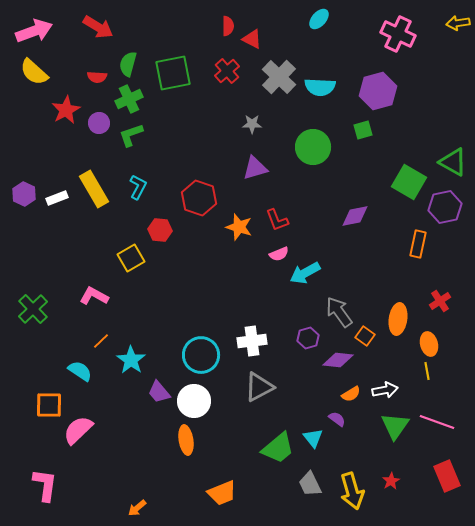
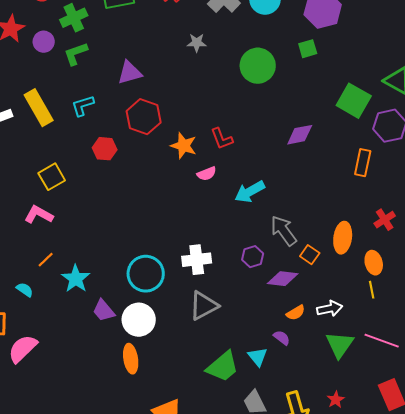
purple triangle: (255, 168) -> (130, 73), moved
cyan L-shape: (138, 187) -> (83, 106), turned -135
pink semicircle: (279, 254) -> (207, 174), moved
yellow square: (131, 258) -> (52, 177), moved
cyan semicircle: (80, 371) -> (25, 290), size x0.7

